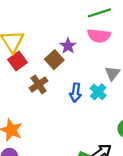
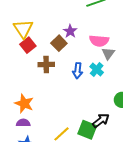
pink semicircle: (99, 36) -> (99, 41), moved
brown cross: (39, 84) -> (46, 65), turned 35

